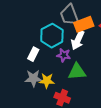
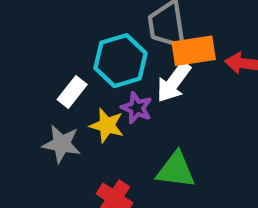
green triangle: (77, 72) -> (176, 170), moved
yellow star: (47, 81) -> (107, 125), moved

